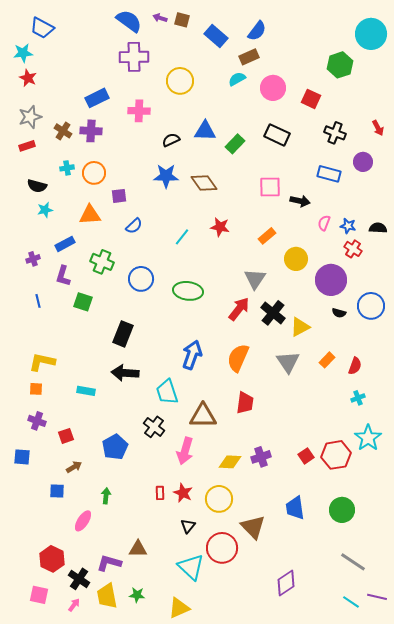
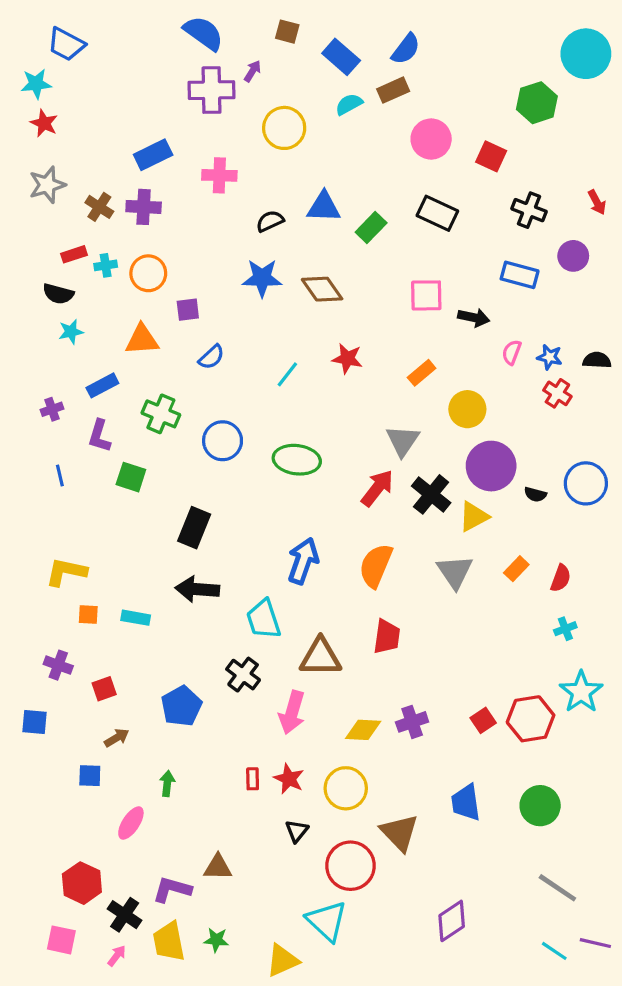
purple arrow: (160, 18) -> (253, 71), moved, turned 104
cyan semicircle: (237, 79) -> (349, 104), moved
red rectangle: (27, 146) -> (74, 254), moved
purple circle: (331, 280) -> (491, 466), moved
orange square: (36, 389) -> (88, 615), moved
cyan triangle: (191, 567) -> (327, 921), moved

